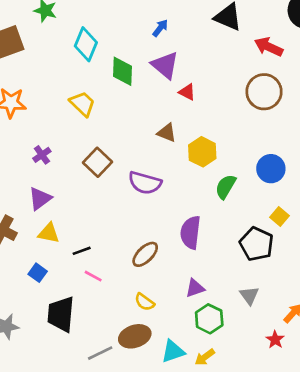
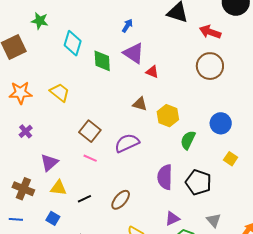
yellow trapezoid: (82, 104) -> (60, 92), moved
purple cross: (42, 155) -> (26, 131), moved
purple semicircle: (145, 183) -> (127, 143), turned 145
black pentagon: (257, 244) -> (198, 182), moved
brown ellipse: (145, 254) -> (121, 200), moved
pink line: (93, 276) -> (90, 158), moved

